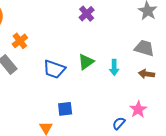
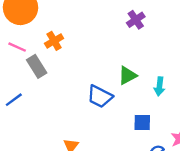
blue trapezoid: (54, 69) -> (100, 96), moved
blue square: (65, 109) -> (142, 122), moved

